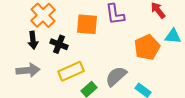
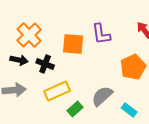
black arrow: (33, 40) -> (19, 60), turned -72

